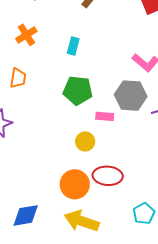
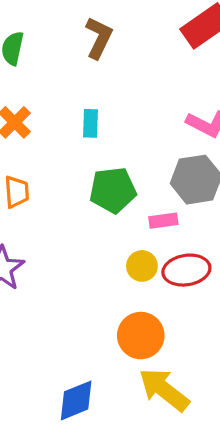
red ellipse: (108, 176) -> (186, 270), moved
yellow arrow: (82, 221) -> (164, 390), turned 32

